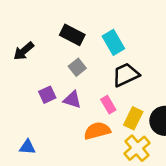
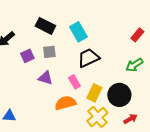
gray square: (77, 67) -> (49, 52), turned 32
purple square: (47, 95) -> (27, 56), moved

